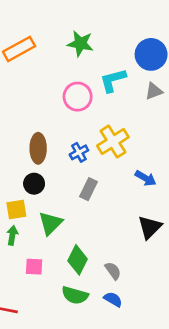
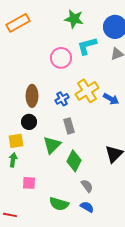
green star: (80, 44) -> (74, 19), moved
blue arrow: (146, 178) -> (111, 99), moved
gray rectangle: (88, 189) -> (69, 126), turned -42
green triangle: (50, 223) -> (52, 145), moved
green diamond: (78, 260) -> (74, 161), moved

